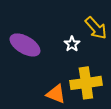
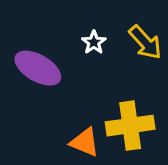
white star: (72, 44) -> (94, 42), moved

